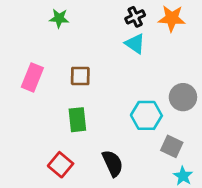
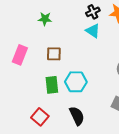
green star: (59, 18) -> (45, 19), moved
cyan hexagon: (146, 115) -> (76, 82), moved

